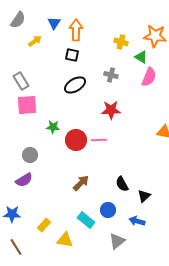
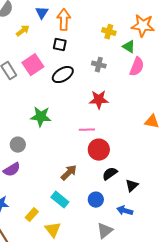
pink square: (27, 105) -> (33, 65), moved, turned -30
green star: (53, 127) -> (41, 117), size x1.5
red circle: (76, 140) -> (99, 150), moved
black semicircle: (122, 184) -> (110, 174), turned 84
cyan rectangle: (86, 220) -> (60, 200), moved
yellow triangle: (65, 240) -> (53, 230), turned 42

